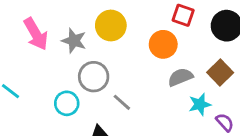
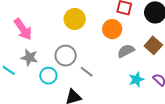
gray star: (74, 41) -> (29, 58), moved
cyan star: (200, 104) -> (136, 80), moved

